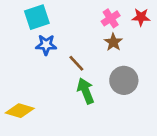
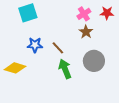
blue star: (46, 45) -> (35, 45), moved
yellow diamond: (20, 111) -> (15, 68), moved

